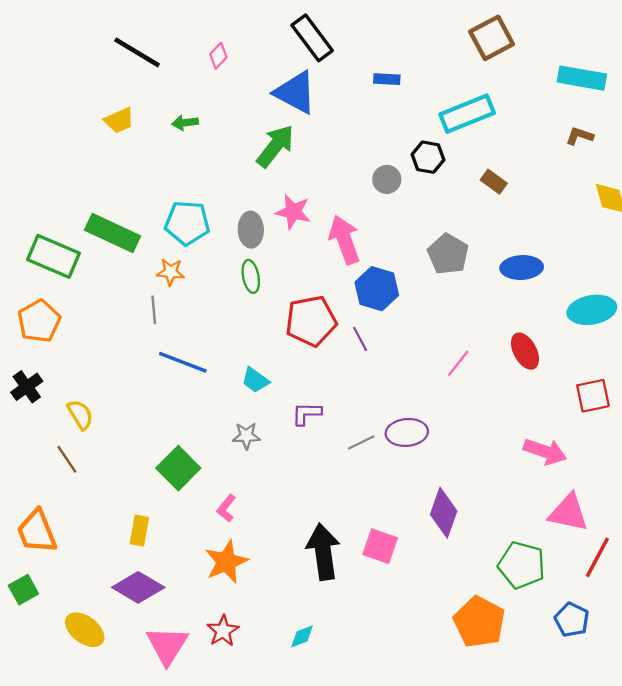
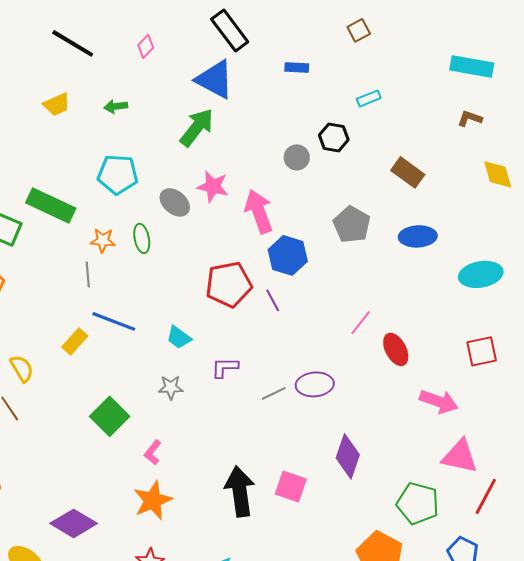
brown square: (492, 38) -> (359, 30), moved, size x0.6
cyan rectangle: (467, 114) -> (369, 98), size x0.5
brown rectangle: (494, 182) -> (408, 172), moved, size x1.4
cyan pentagon: (187, 223) -> (118, 174), moved
gray ellipse: (251, 230) -> (175, 202), turned -48
green ellipse: (251, 276) -> (142, 238), moved
red ellipse: (525, 351) -> (396, 349), moved
yellow rectangle: (139, 531) -> (75, 341), moved, turned 32

